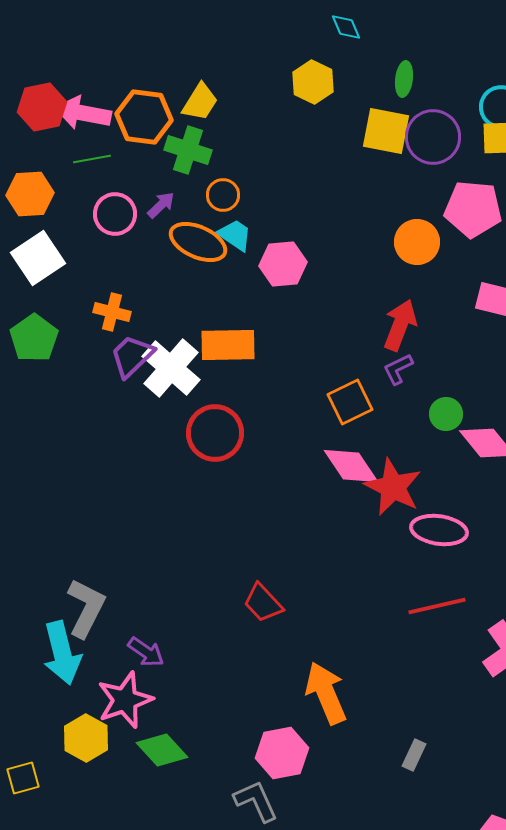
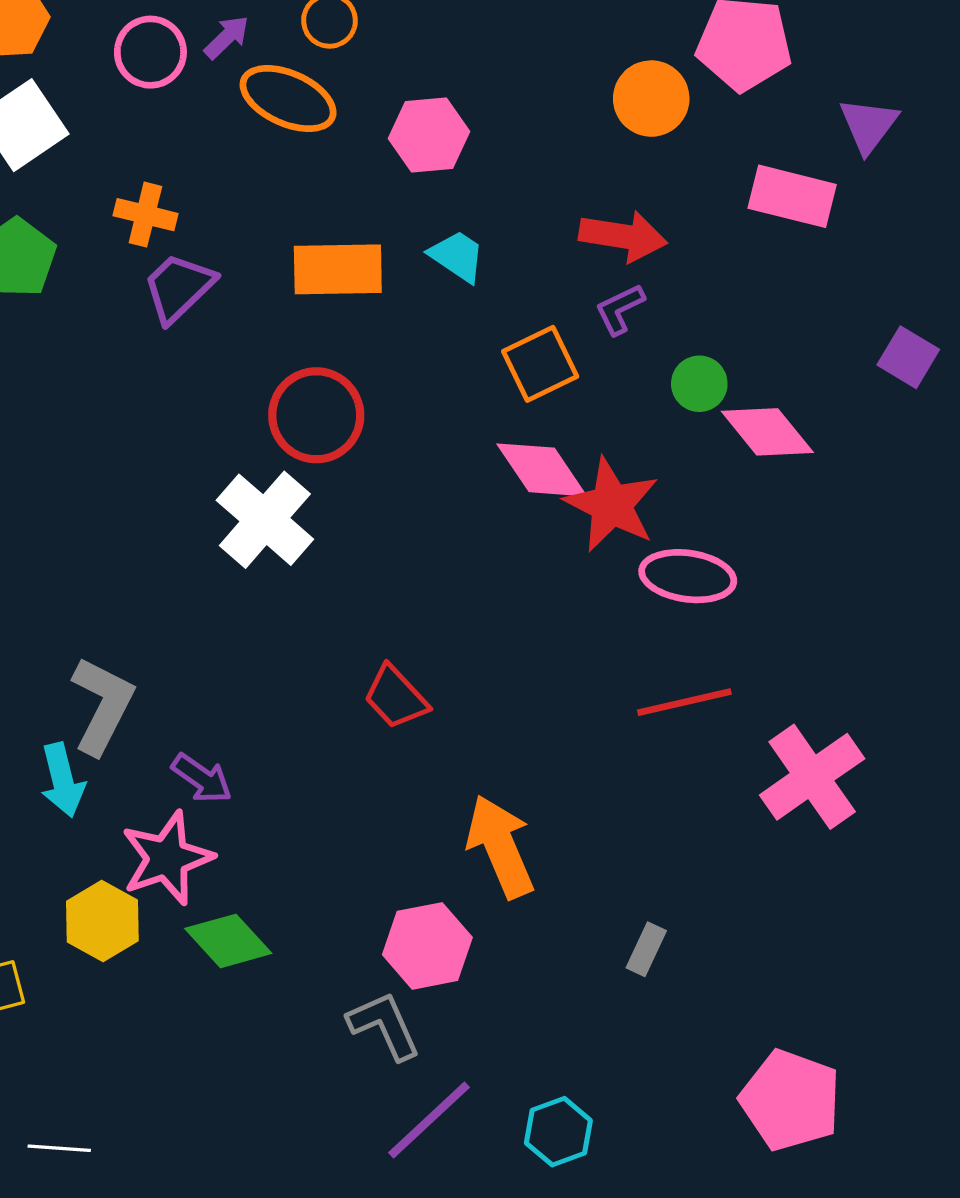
cyan trapezoid: (235, 235) -> (457, 256), moved
red arrow: (400, 325) -> (623, 236), turned 78
white cross: (171, 368) -> (265, 520), moved
cyan arrow: (62, 653) -> (63, 780), size x0.7

